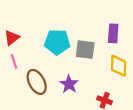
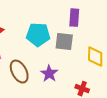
purple rectangle: (113, 33) -> (74, 18), moved

